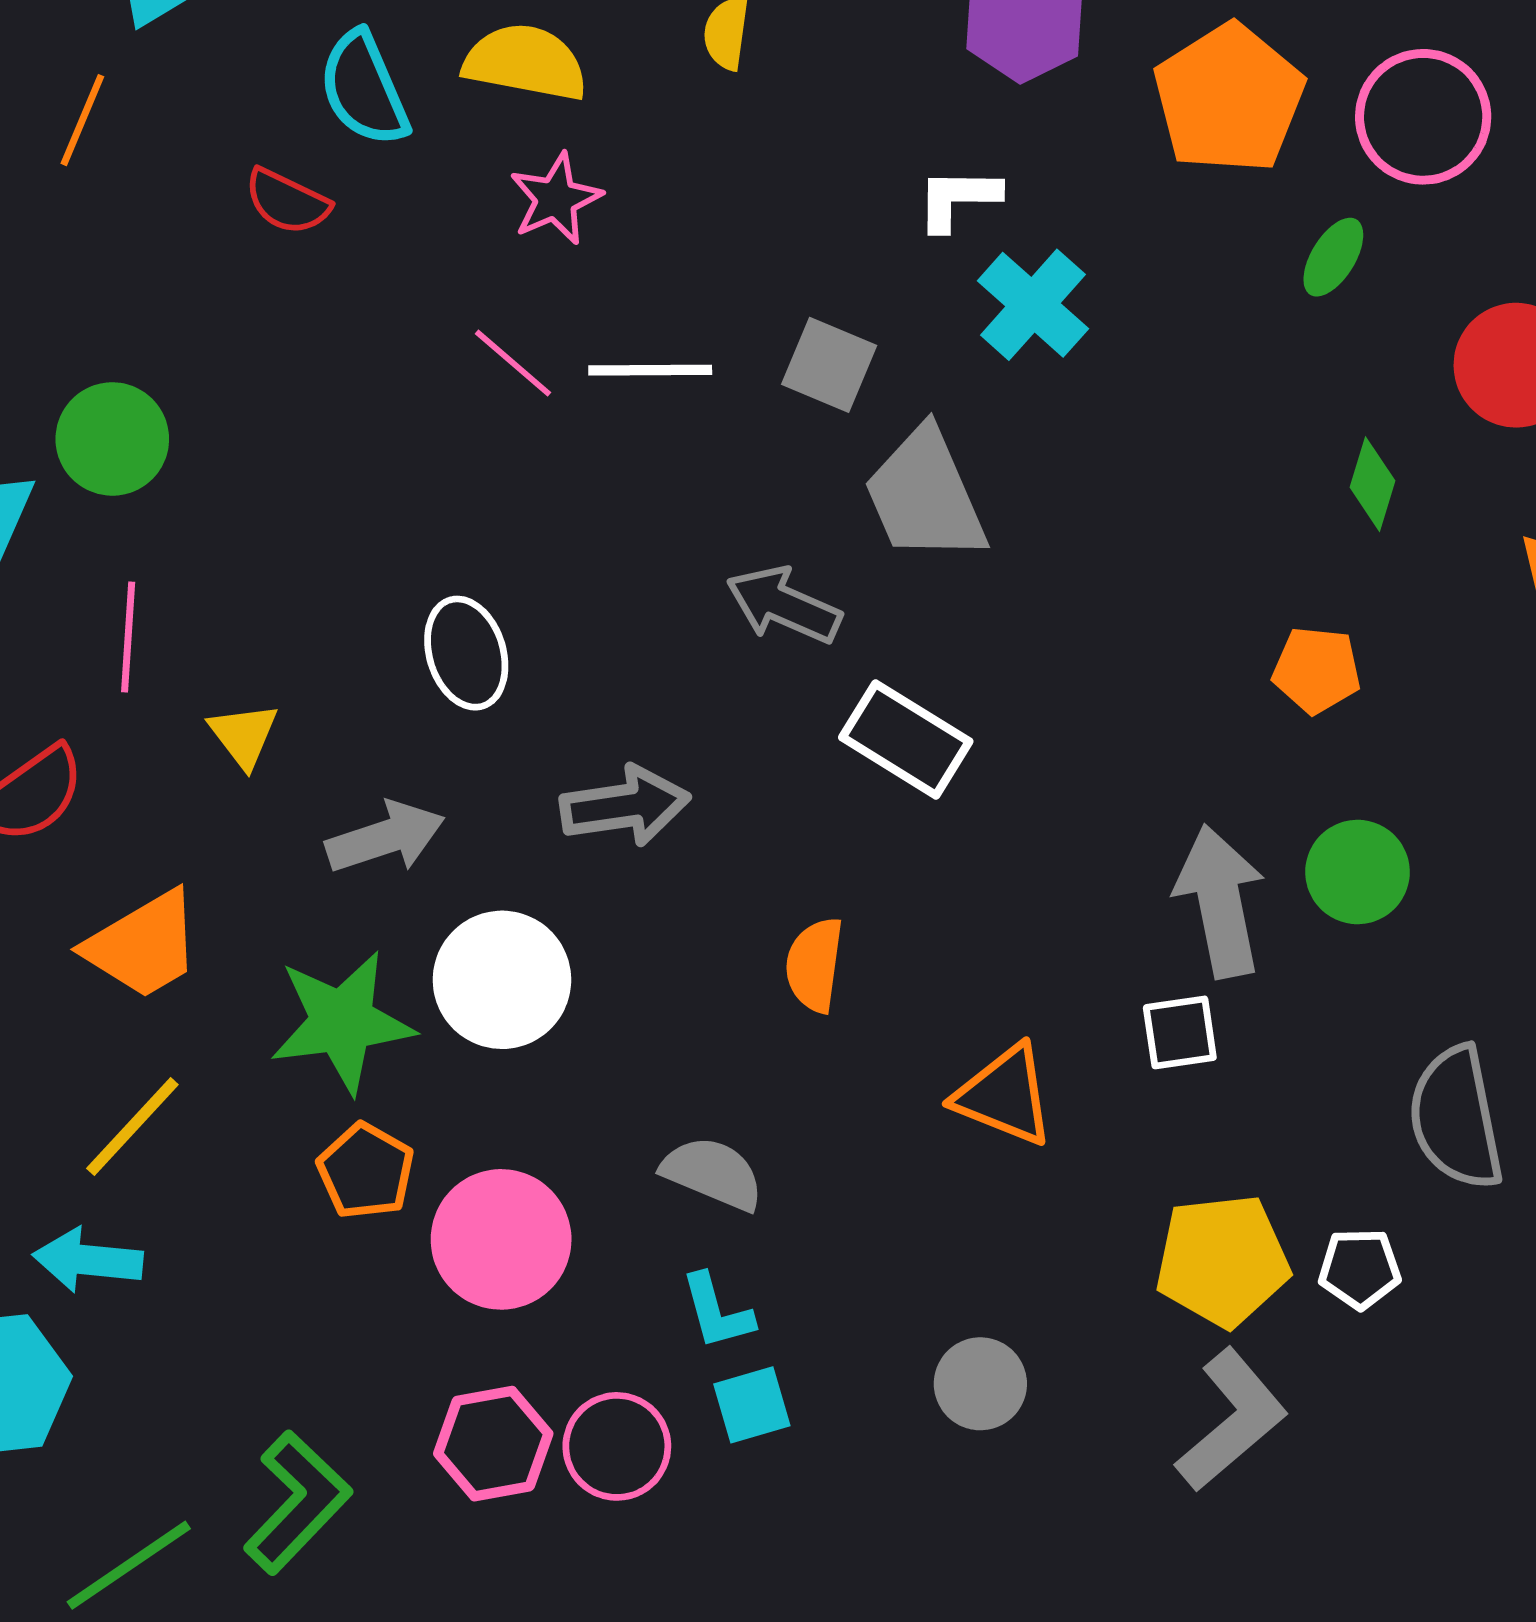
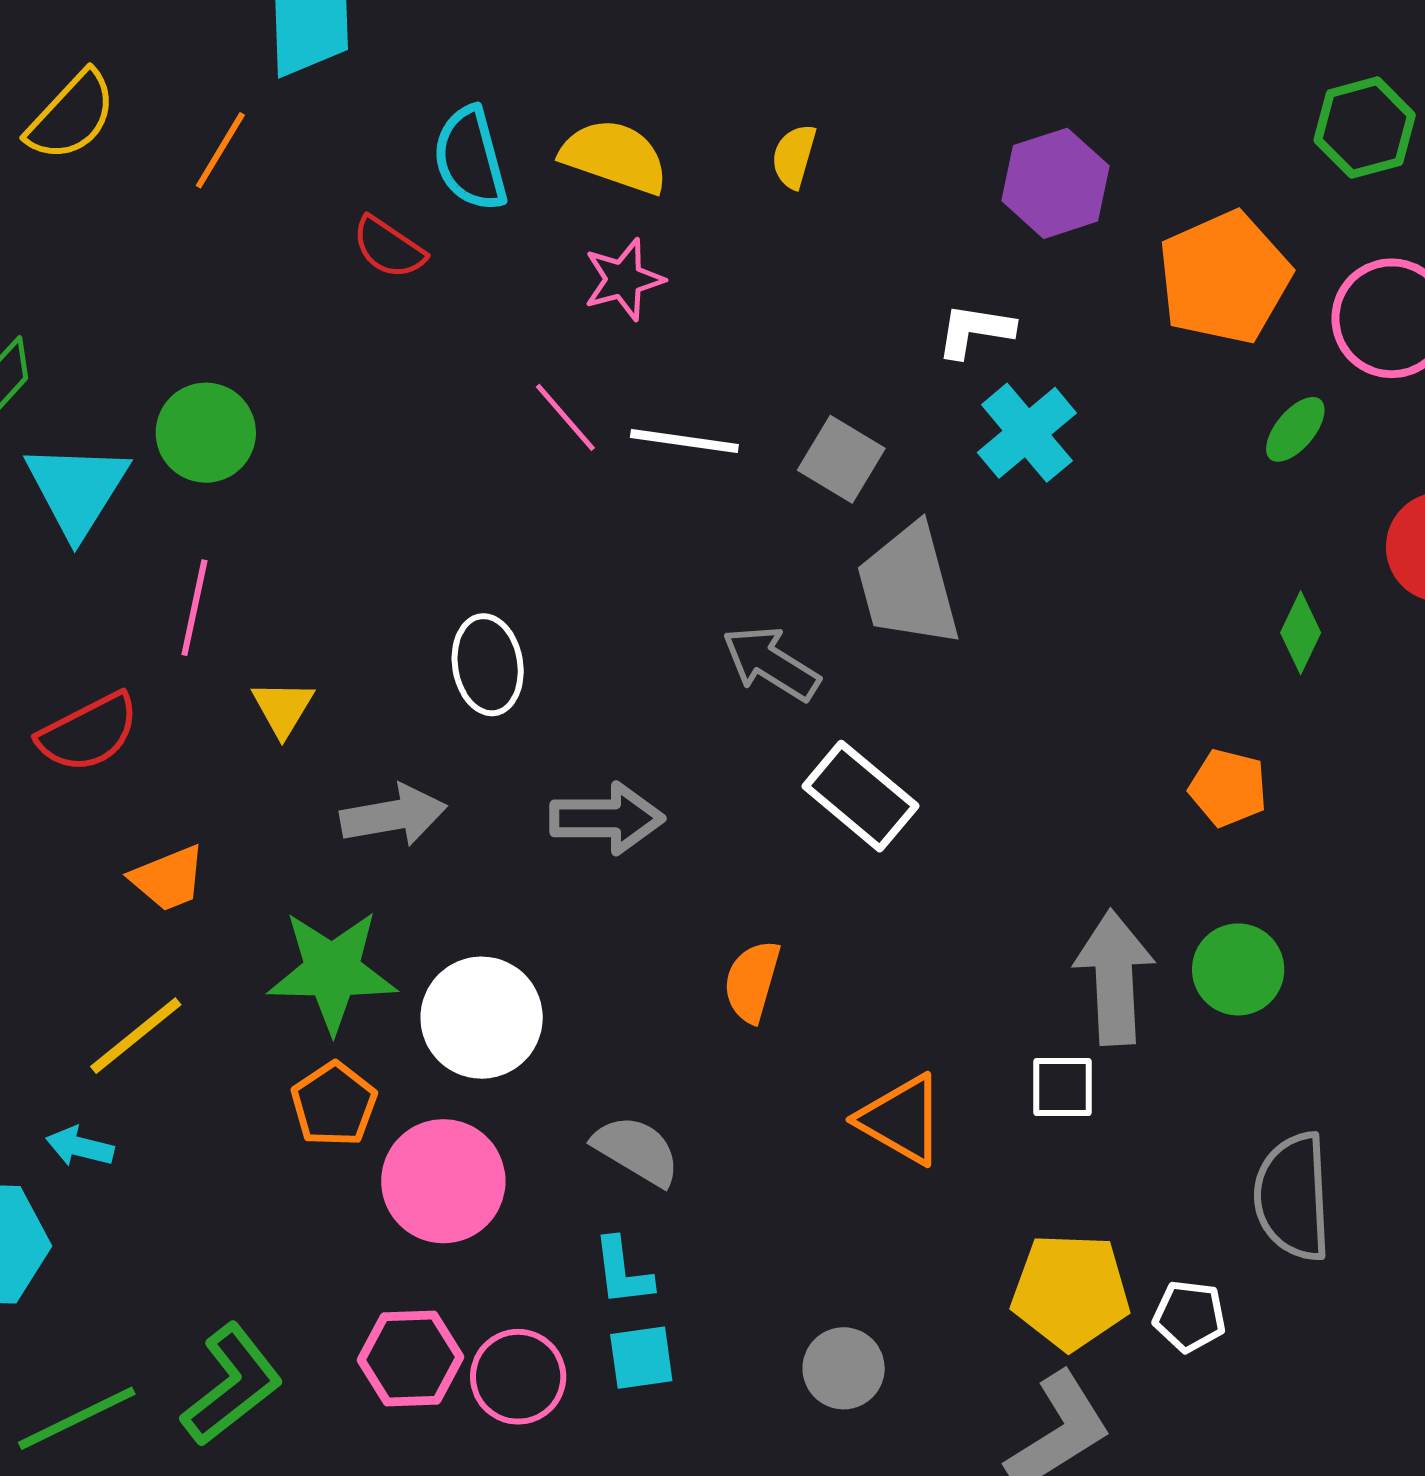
orange trapezoid: (143, 945) -> (168, 878), size x0.7
white circle: (502, 980) -> (482, 1018), moved
cyan arrow: (88, 1260) -> (80, 1147), size x0.7

